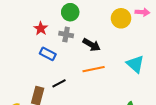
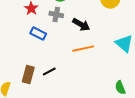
black line: (59, 83) -> (49, 72), moved

